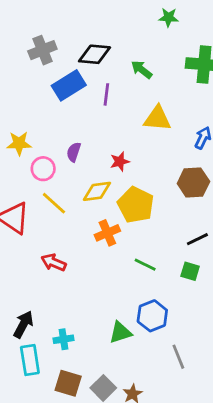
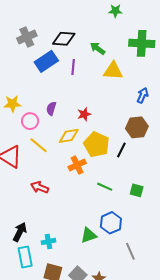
yellow triangle: (157, 118) -> (113, 71), moved
black line: (197, 239) -> (121, 150), moved, turned -35

